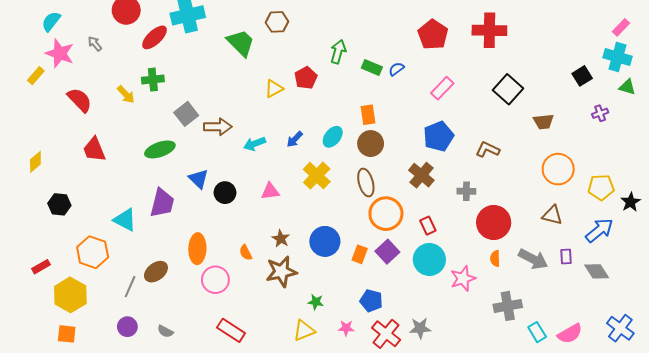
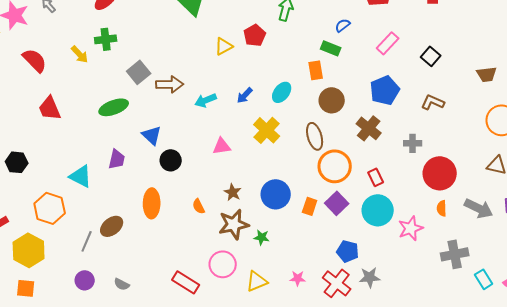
green rectangle: (372, 68) -> (331, 48), moved
black square: (508, 89) -> (431, 56), moved, size x0.7
brown circle: (371, 144) -> (332, 100), moved
black circle: (225, 193) -> (171, 160), moved
purple trapezoid: (162, 203) -> (117, 159), size x0.7
pink circle: (215, 280) -> (223, 264), moved
blue pentagon: (371, 301) -> (348, 251), moved
green star: (316, 302) -> (262, 237), moved

